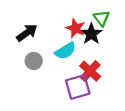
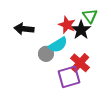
black arrow: (27, 33) -> (24, 29), turned -138
gray circle: (34, 61) -> (46, 54), moved

